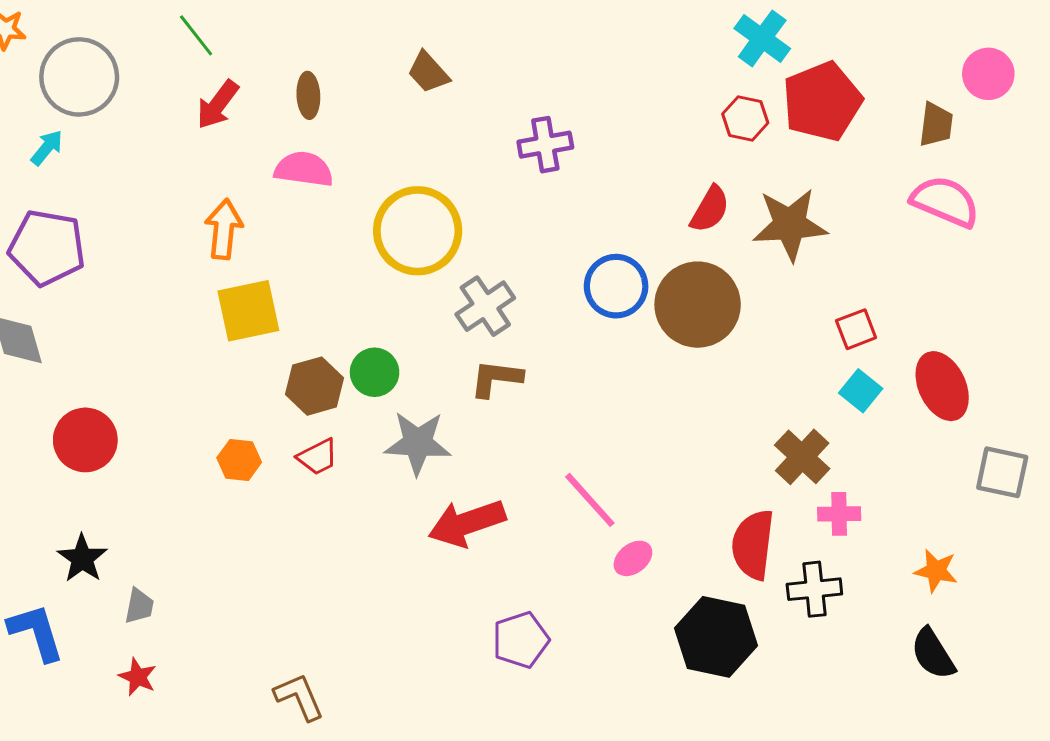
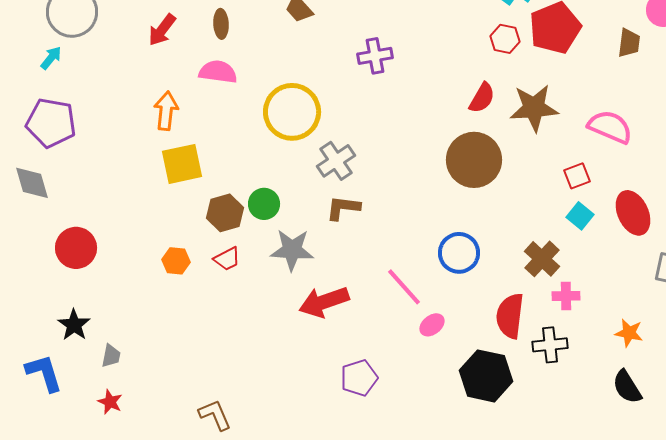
pink semicircle: (945, 202) -> (610, 127), moved
blue circle: (616, 286) -> (459, 253), moved

